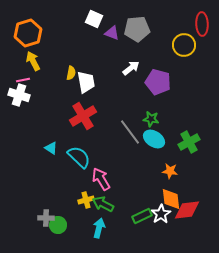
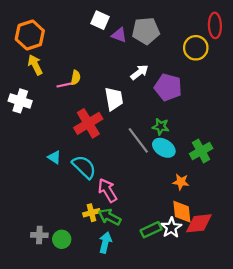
pink line: (23, 80) -> (64, 85), moved
white trapezoid: (86, 82) -> (114, 99), moved
gray cross: (46, 218) -> (39, 235), moved

